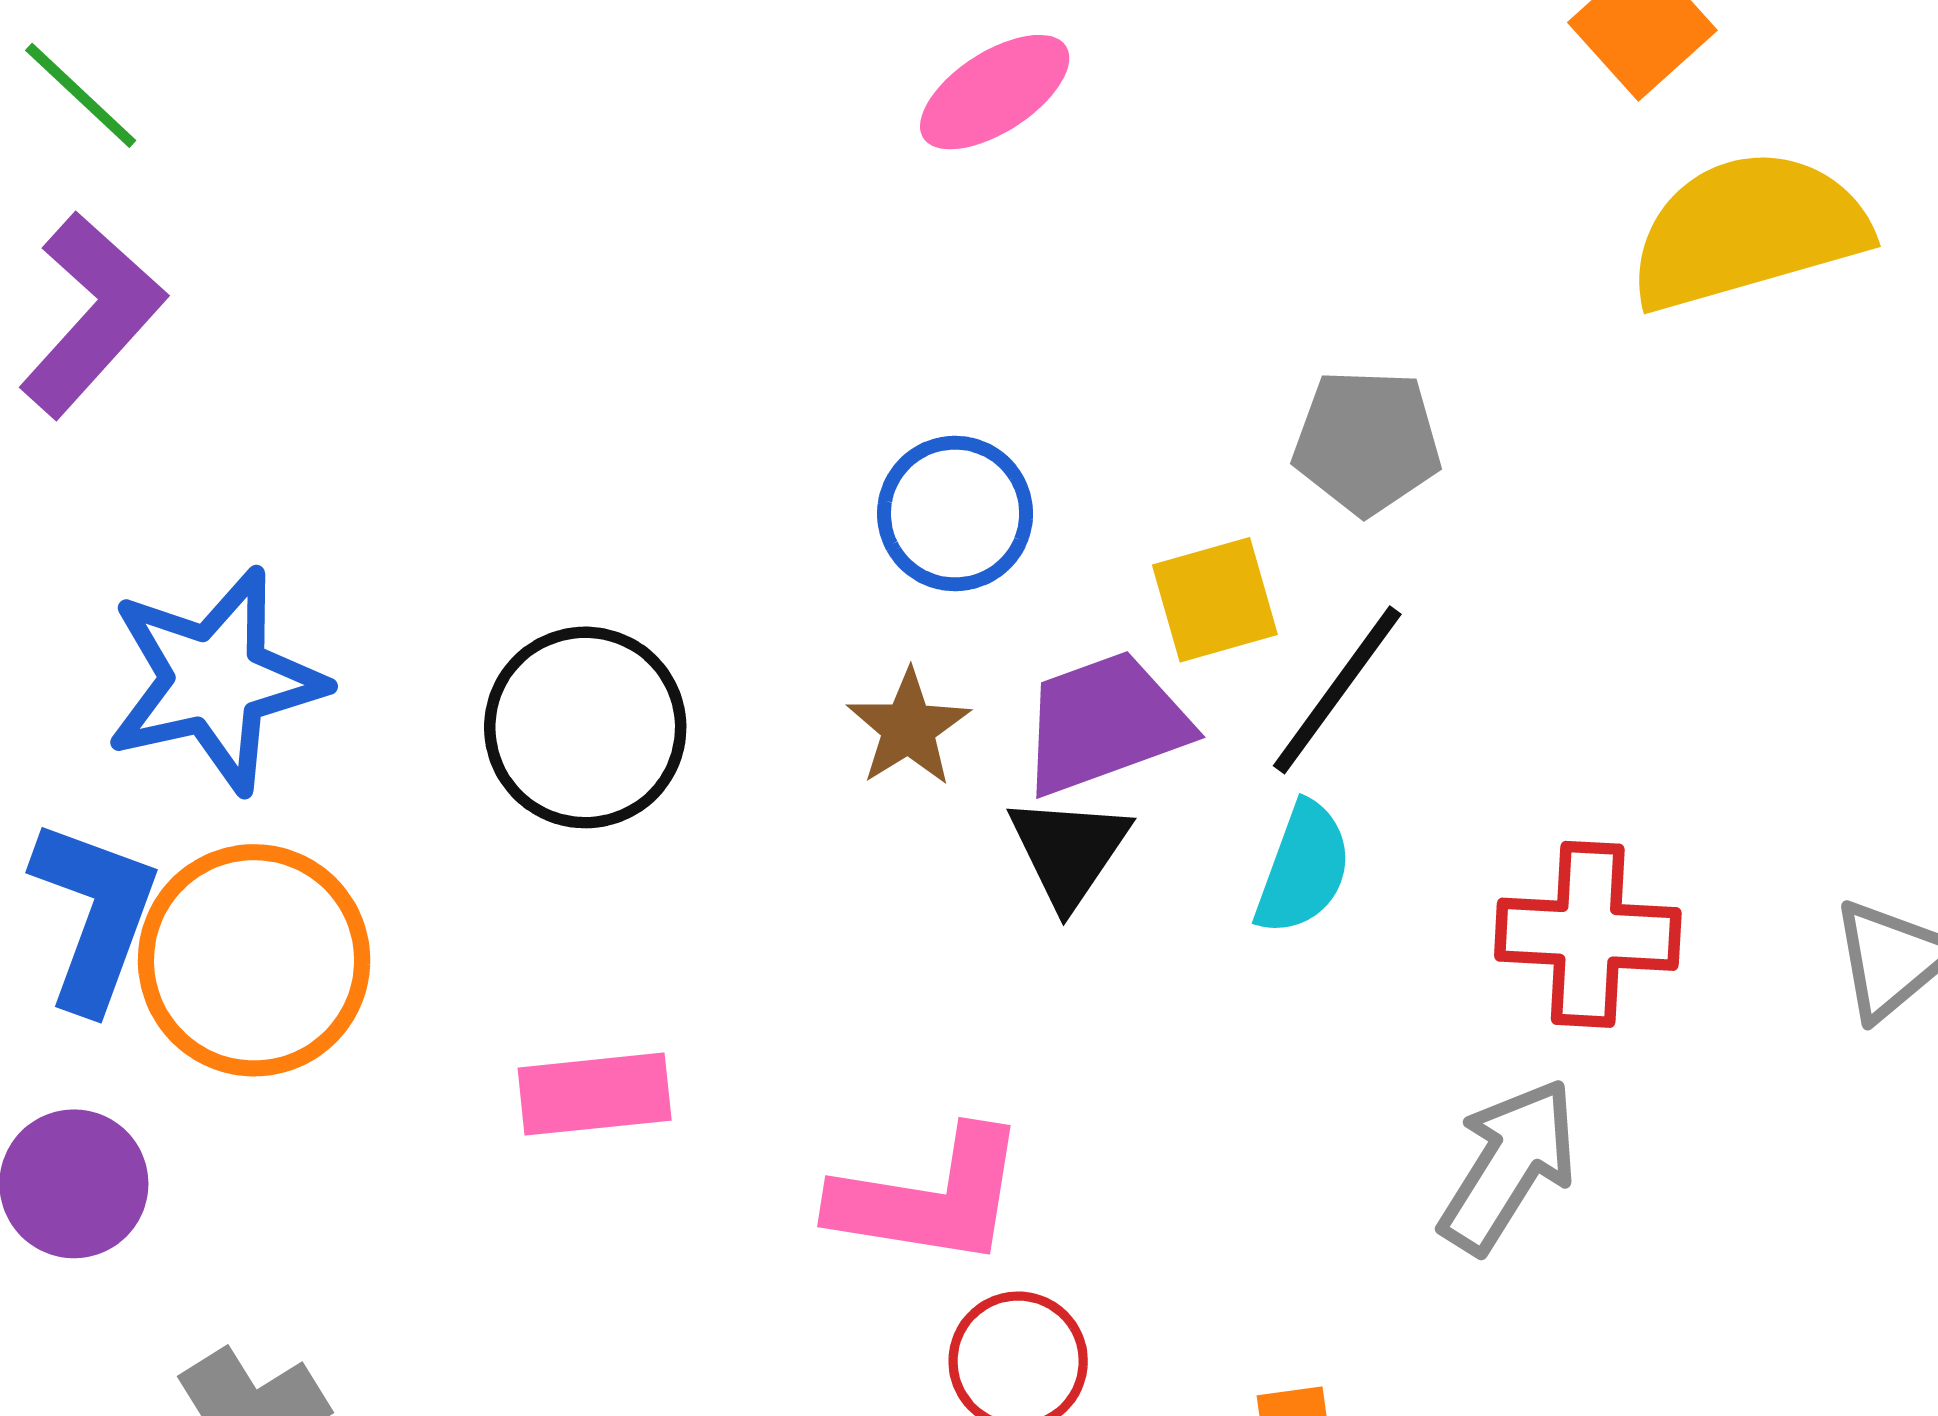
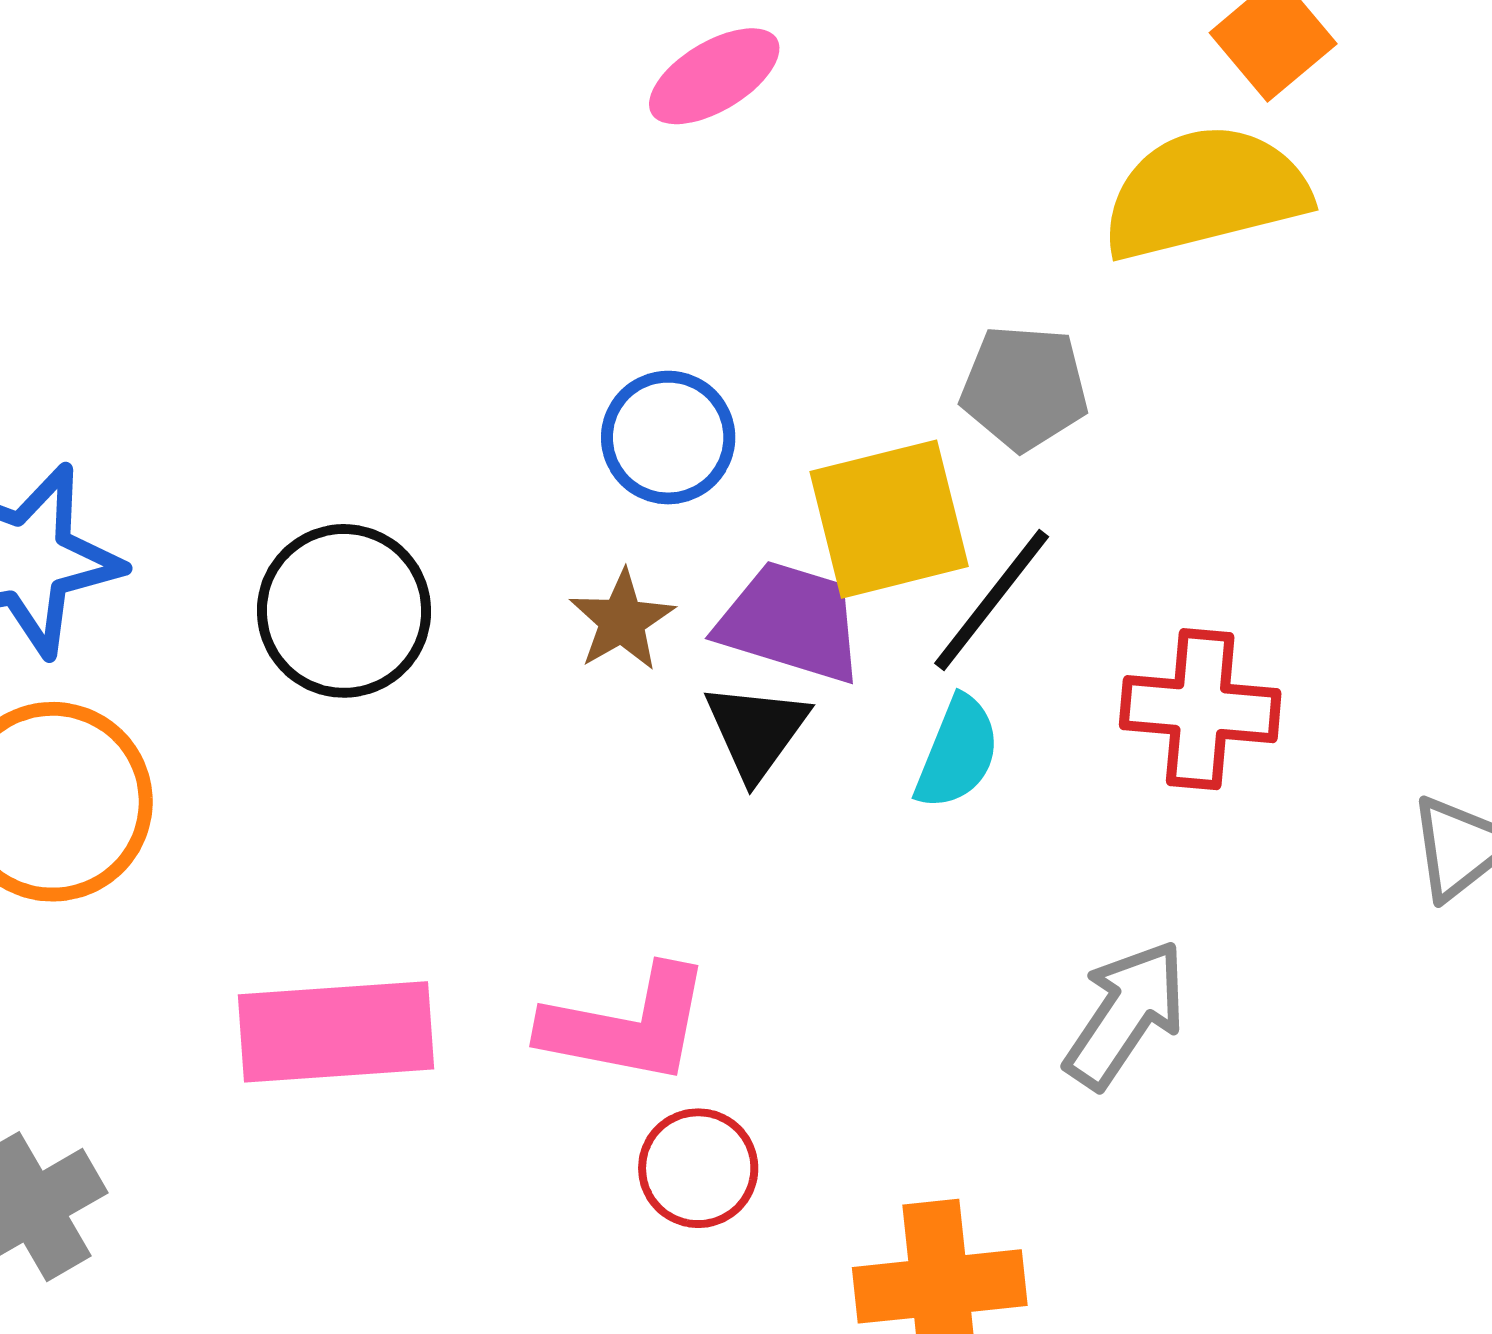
yellow semicircle: (1748, 230) -> (1205, 192), moved
yellow square: (1215, 600) -> (889, 519), size x1.5
purple trapezoid: (1105, 723) -> (791, 622), turned 35
red cross: (1588, 934) -> (1200, 709), moved
pink rectangle: (595, 1094) -> (336, 1032), moved, size x1.5

